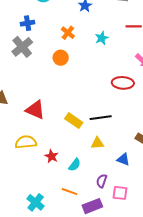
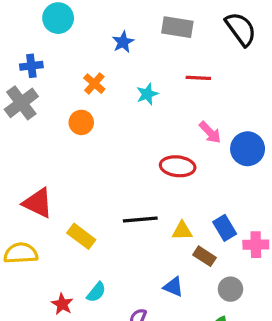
yellow rectangle: (74, 121) -> (81, 236), moved
yellow triangle: (97, 143) -> (182, 231), moved
red star: (52, 156) -> (62, 304), moved

